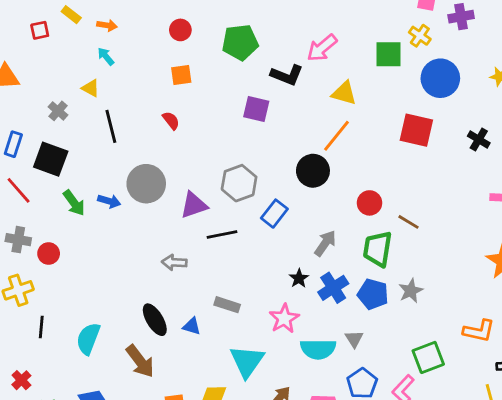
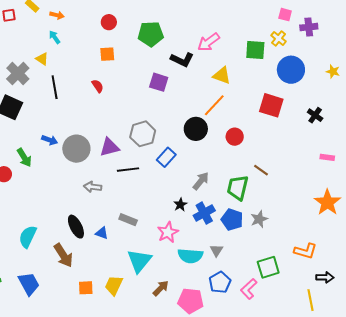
gray cross: (58, 111) -> (18, 73), size x1.6
gray circle: (146, 184) -> (76, 149), moved
green arrow: (74, 203) -> (24, 158), moved
red circle: (370, 203) -> (235, 137), moved

